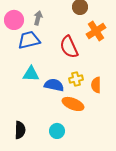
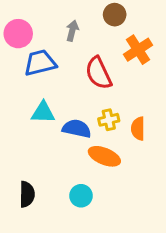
gray arrow: (38, 18) -> (72, 31), moved

